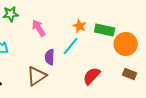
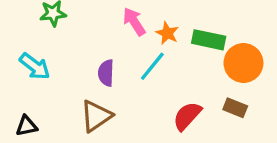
pink arrow: (39, 28) -> (134, 22), moved
purple semicircle: (50, 57) -> (106, 73), moved
brown rectangle: (130, 74) -> (235, 108), moved

